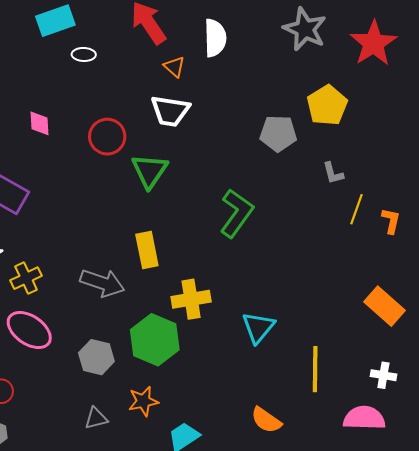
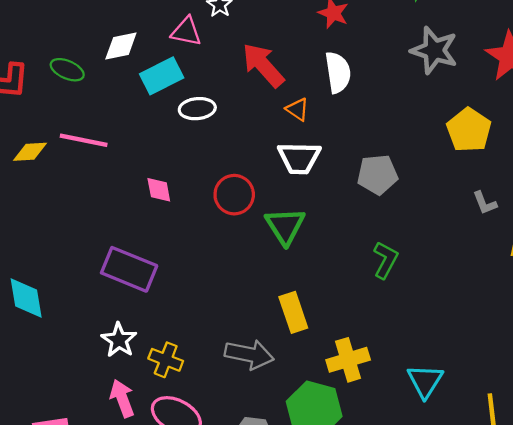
white ellipse: (84, 54) -> (197, 109), size x1.4
gray pentagon: (278, 133) -> (378, 175), moved
green L-shape: (237, 213) -> (385, 260), size x0.7
yellow cross: (26, 278) -> (166, 360), turned -36

